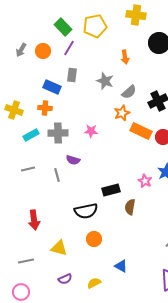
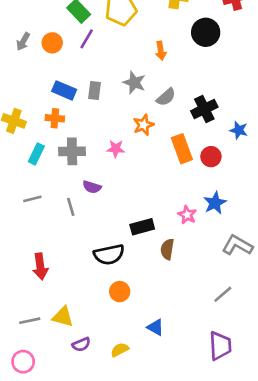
gray rectangle: (72, 75) -> (95, 90), moved
orange star: (122, 113) -> (143, 125), moved
orange rectangle: (141, 131) -> (182, 149), turned 45
cyan rectangle: (31, 135) -> (36, 154), turned -35
yellow triangle: (59, 248) -> (63, 317), moved

